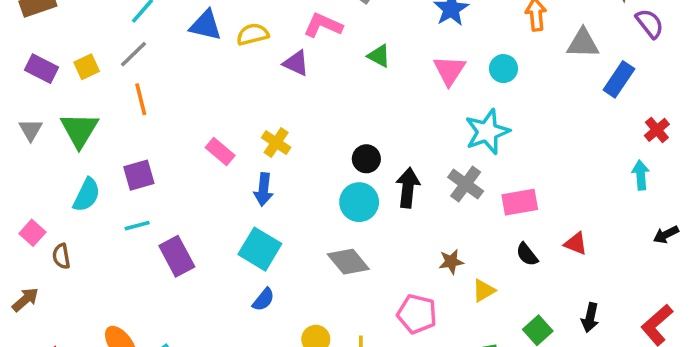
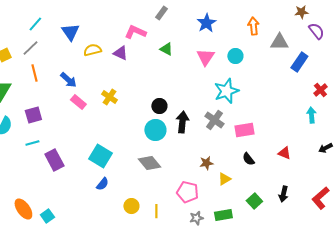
blue triangle: (206, 25) -> (70, 32), turned 42
yellow semicircle: (253, 34) -> (92, 50), moved
blue arrow: (263, 189) -> (68, 80), moved, turned -54
red triangle: (576, 244) -> (284, 153), moved

